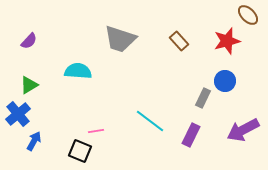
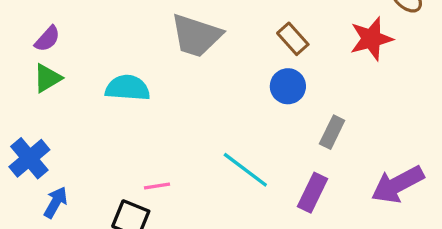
blue circle: (225, 81) -> (288, 86), moved
green triangle: (29, 85) -> (47, 78), moved

